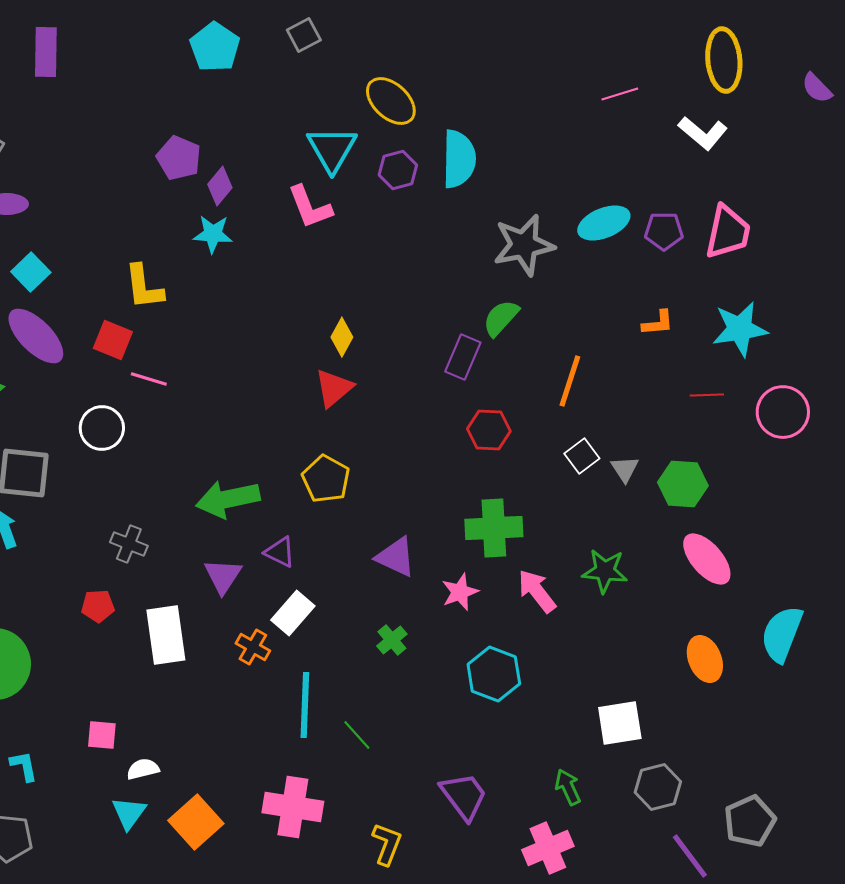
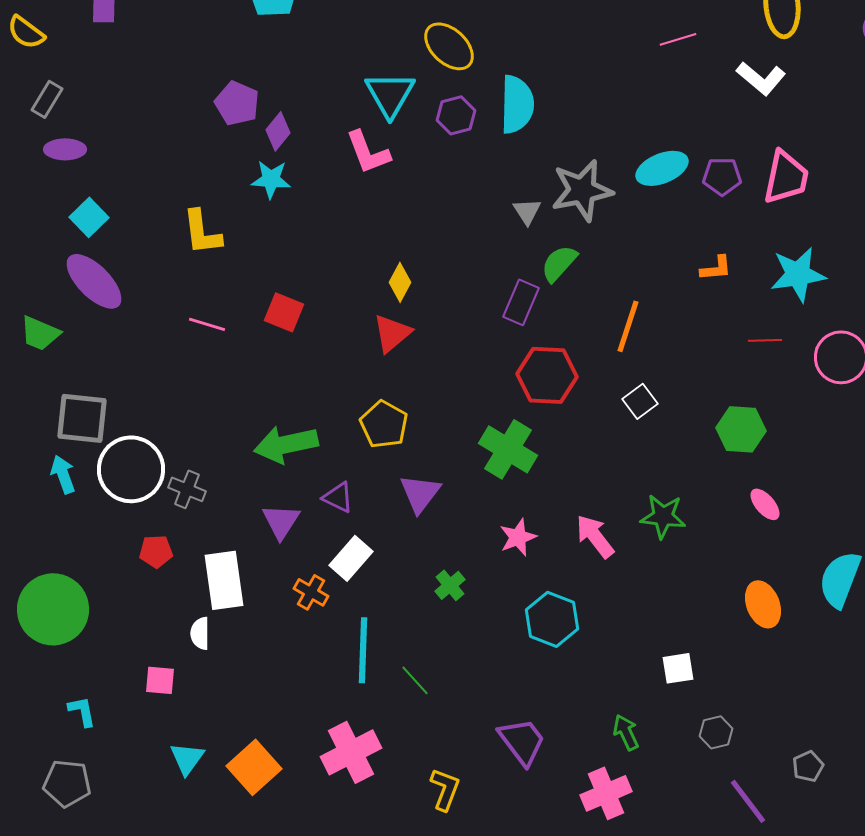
red square: (113, 340) -> (284, 312), moved
white circle: (102, 428) -> (131, 469), moved, size x1.5
red hexagon: (489, 430) -> (547, 375), size x1.4
gray triangle: (625, 469) -> (527, 211), moved
green cross: (494, 528) -> (508, 449), moved, turned 34
purple triangle: (396, 557) -> (420, 493), moved, turned 42
pink ellipse: (707, 559) -> (765, 504), size x0.6
white square: (620, 723) -> (678, 668), size x0.7
white semicircle: (143, 769) -> (200, 633), moved, turned -76
gray hexagon: (658, 787) -> (716, 732), size x0.7
pink cross: (293, 807) -> (351, 752), turned -36
gray pentagon: (750, 821) -> (808, 766), size x0.6

